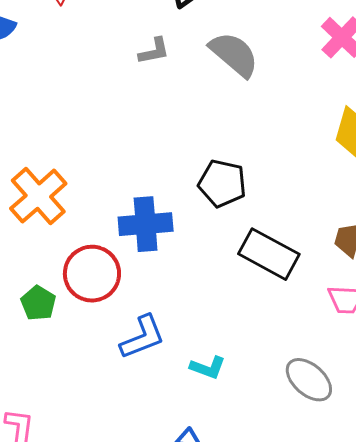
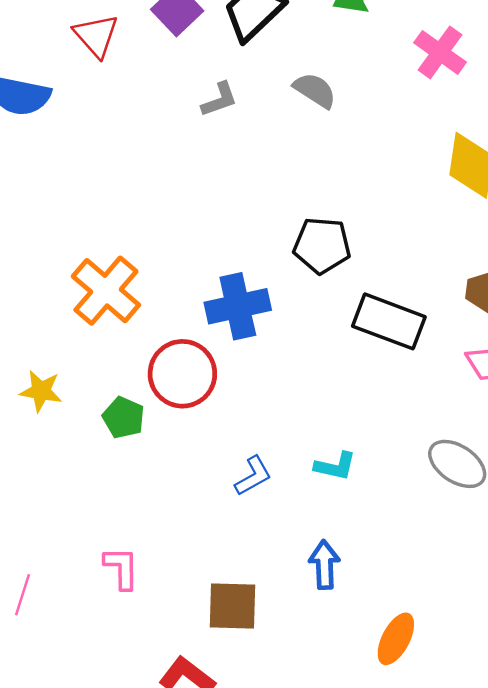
gray semicircle: (234, 54) -> (315, 90), size x0.7
blue L-shape: (143, 337) -> (253, 476), moved, size x0.7

